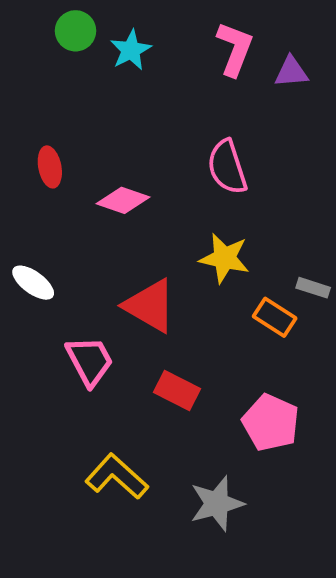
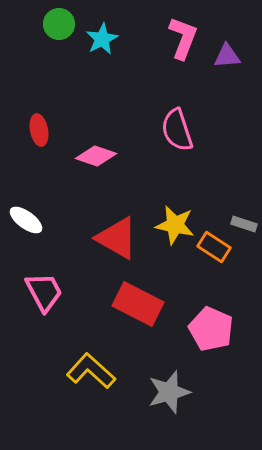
yellow star: (225, 258) -> (175, 225), moved
pink trapezoid: (90, 361) -> (44, 292), moved
red rectangle: (177, 390) -> (138, 304), size x1.4

